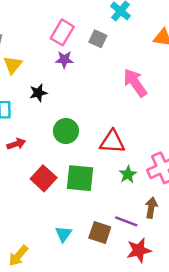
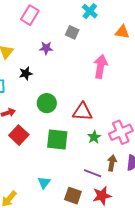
pink rectangle: (62, 32) -> (30, 15), moved
pink arrow: (135, 83) -> (100, 66), turned 45
red square: (44, 178) -> (19, 135), moved
brown square: (100, 233) -> (73, 196), moved

